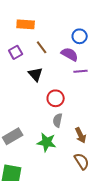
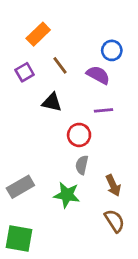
orange rectangle: (26, 24) -> (38, 34), turned -48
purple line: (81, 71) -> (104, 110), moved
black triangle: (36, 74) -> (52, 102), turned -35

